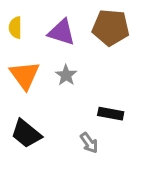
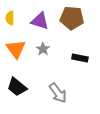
black rectangle: (111, 114) -> (80, 58), moved
gray arrow: (89, 143) -> (58, 93), size x1.5

